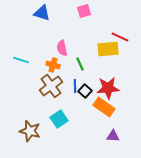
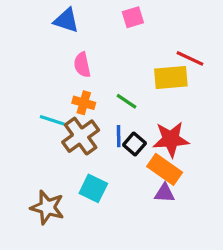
pink semicircle: (62, 48) -> (82, 65), moved
cyan line: (21, 60) -> (52, 120), moved
green line: (80, 64) -> (127, 101), turned -32
cyan square: (59, 119) -> (93, 188), turned -30
purple triangle: (113, 136) -> (165, 193), moved

